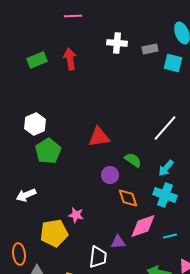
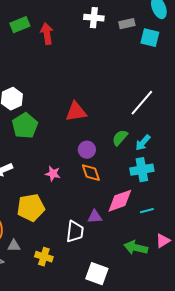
green rectangle: (37, 60) -> (20, 25), moved
green semicircle: (133, 160) -> (120, 138), moved, turned -84
cyan cross: (165, 195) -> (142, 170), turned -30
orange diamond: (128, 198) -> (91, 173), moved
pink star: (76, 215) -> (53, 174), moved

